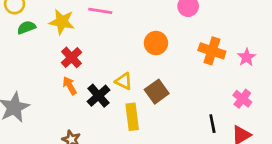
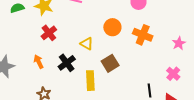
orange cross: (212, 51) -> (143, 35), moved
yellow triangle: (124, 81) -> (87, 44), moved
orange arrow: (70, 86) -> (39, 62), moved

